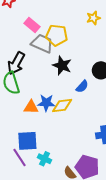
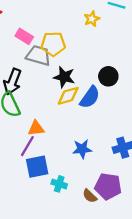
blue semicircle: (82, 86) -> (90, 97), size x1.5
blue star: (46, 103) -> (82, 149), moved
yellow diamond: (62, 106) -> (68, 96), moved
purple line: (20, 158) -> (27, 146), moved, turned 72

